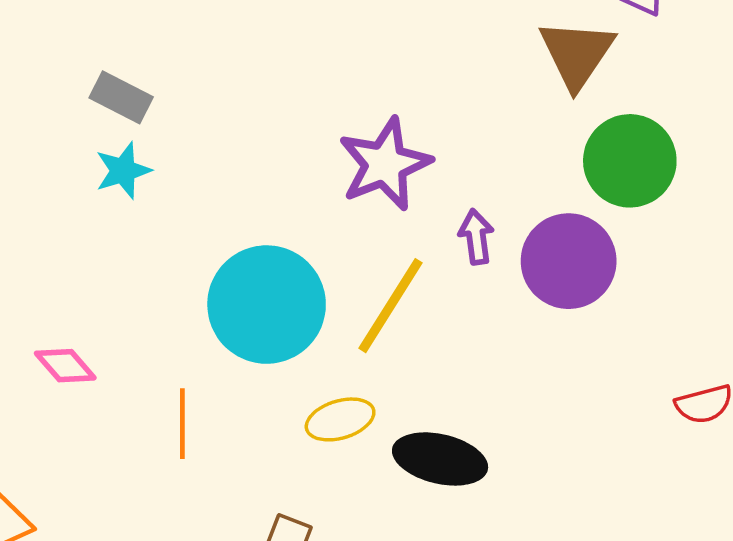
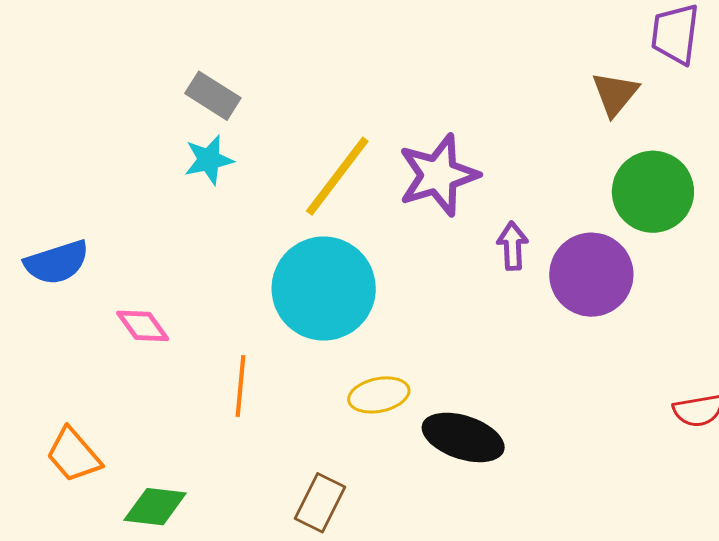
brown triangle: (577, 54) -> (615, 94), size x0.7
yellow line: (391, 306) -> (337, 176), moved

